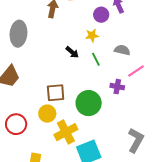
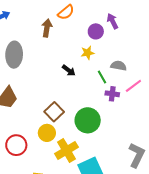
green line: (96, 59) -> (102, 77), moved
purple cross: (117, 87) -> (112, 94), moved
brown square: (56, 93) -> (54, 112), turned -36

